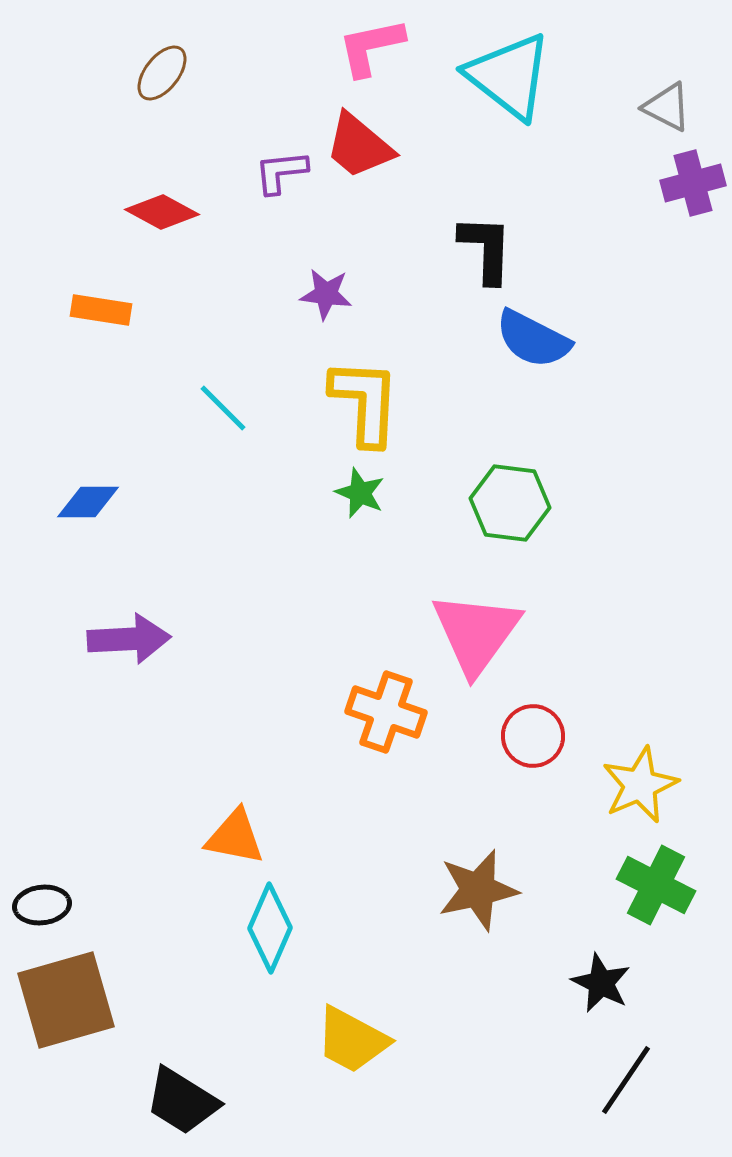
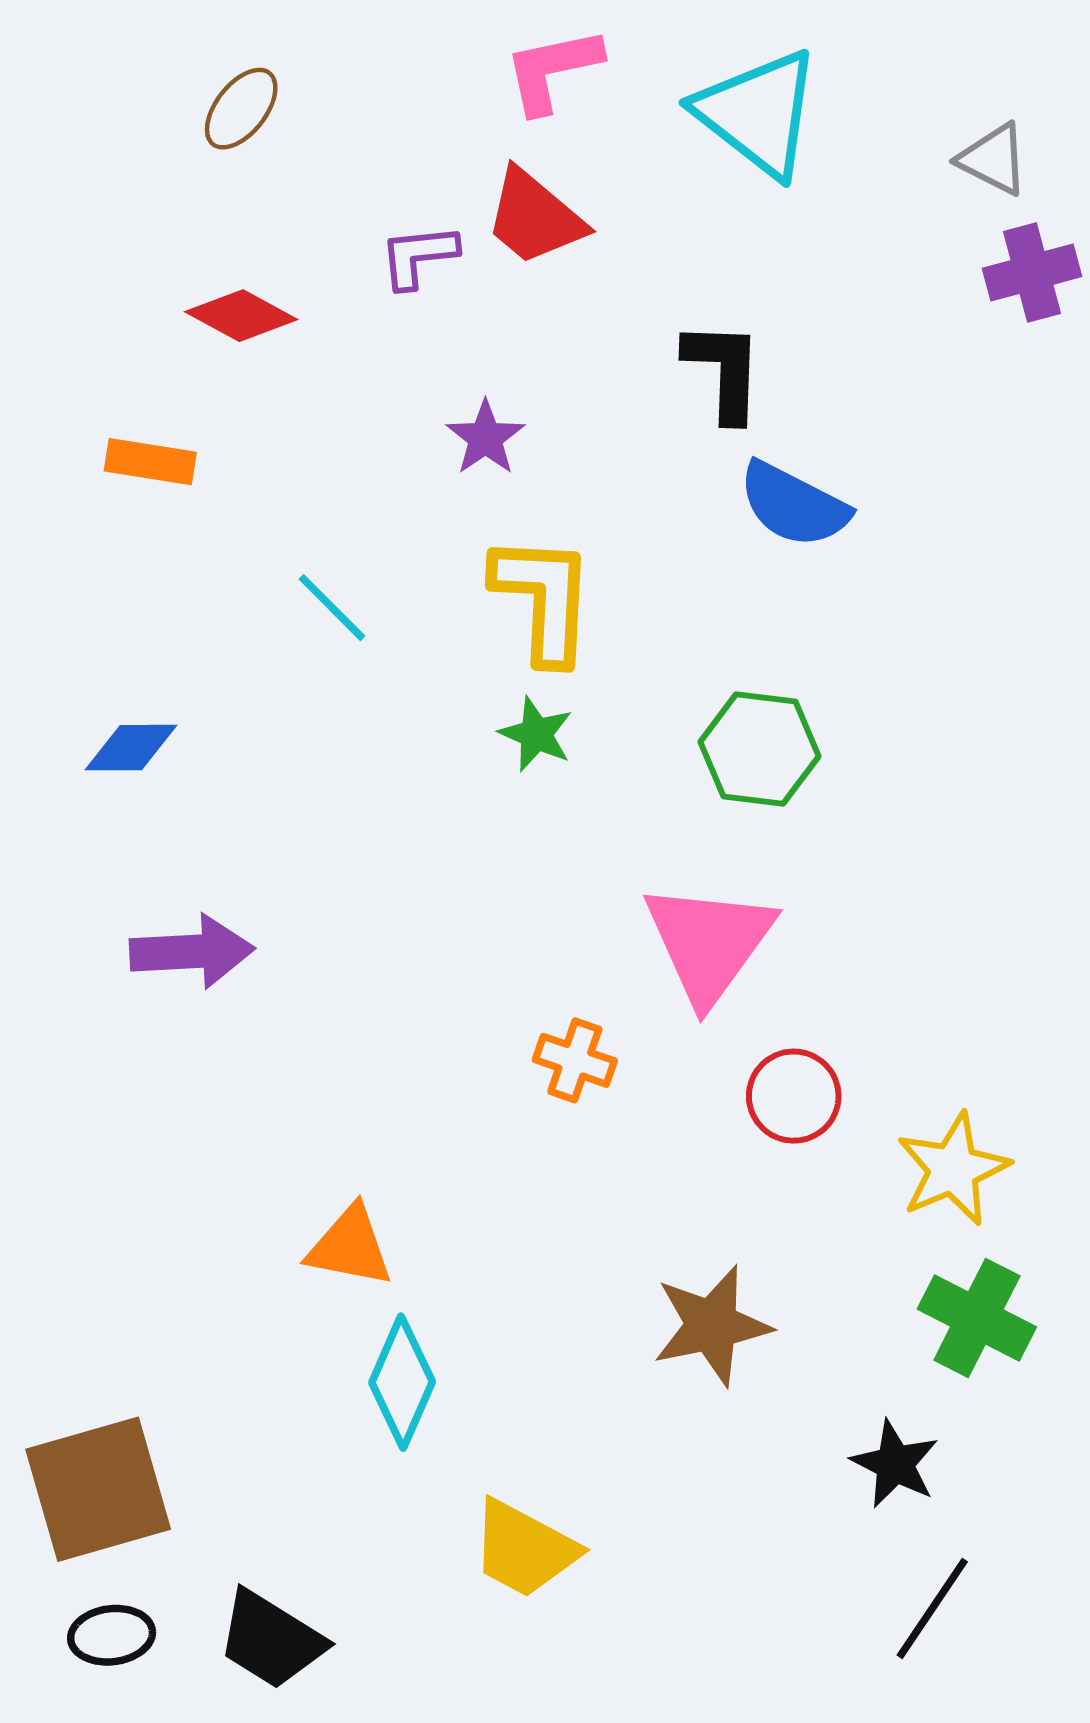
purple star: (326, 294) -> (485, 438), turned 30
orange cross: (386, 712) -> (575, 1060), size x0.7
black ellipse: (42, 905) -> (112, 1635), moved

